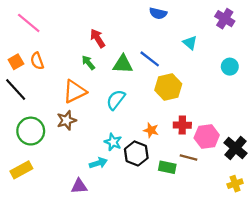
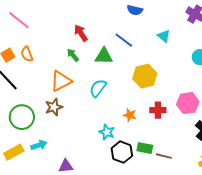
blue line: (150, 59) -> (124, 40), moved
pink hexagon: (207, 137) -> (188, 103), moved
cyan star: (113, 142) -> (107, 132), moved
black hexagon: (136, 153) -> (122, 152), moved
brown line: (189, 157) -> (164, 156), moved
cyan arrow: (98, 163) -> (39, 145), moved

